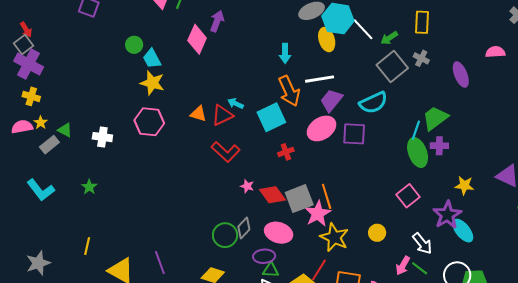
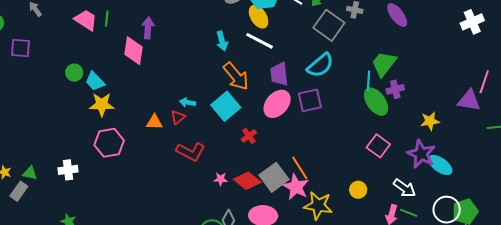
white line: (320, 79) -> (260, 41), moved, turned 52
purple trapezoid: (331, 100) -> (279, 74), turned -30
red triangle: (222, 115) -> (178, 117), size x0.7

